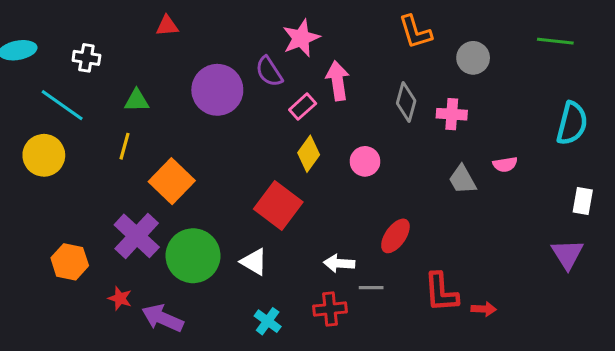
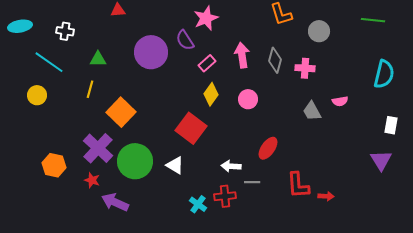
pink arrow: (338, 81) -> (242, 55), moved
yellow circle: (44, 155) -> (37, 95), size x0.7
red star: (120, 298) -> (92, 180), moved
cyan cross: (268, 321) -> (198, 204), moved

